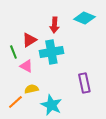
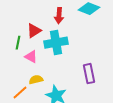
green line: (13, 52) -> (18, 43), turned 32

